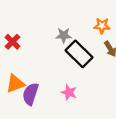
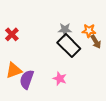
orange star: (102, 26) -> (89, 31), moved
gray star: (64, 35) -> (65, 30), moved

